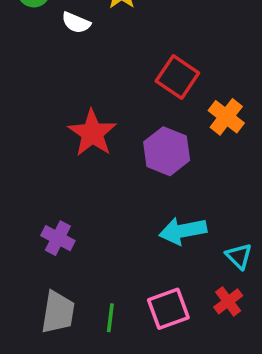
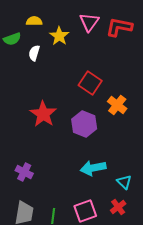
white semicircle: (76, 23) -> (34, 53), turned 84

